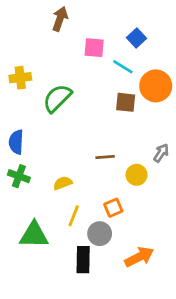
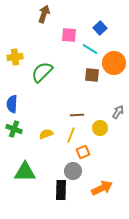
yellow line: (74, 216) -> (71, 135), moved

